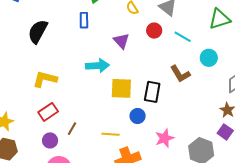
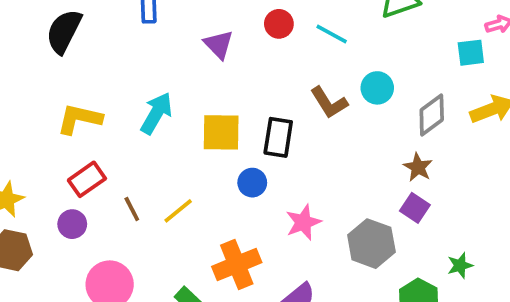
cyan circle: (209, 58) -> (377, 88), moved
cyan arrow: (97, 66) -> (156, 113), moved, turned -55
brown line: (72, 129) -> (132, 209), turned -56
yellow line: (111, 134) -> (178, 211), moved, turned -42
purple circle: (50, 140) -> (72, 224), moved

